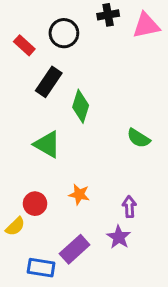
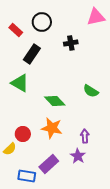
black cross: (108, 15) -> (71, 43), moved
green diamond: (81, 106) -> (55, 101), moved, turned -60
green triangle: (47, 144) -> (20, 83), moved
orange star: (79, 194) -> (52, 128), size x1.5

